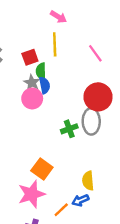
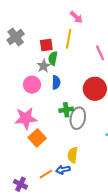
blue semicircle: (45, 85) -> (56, 82), moved
pink circle: (32, 98) -> (32, 85), moved
gray ellipse: (91, 121) -> (78, 118), moved
pink star: (32, 194) -> (26, 118), moved

